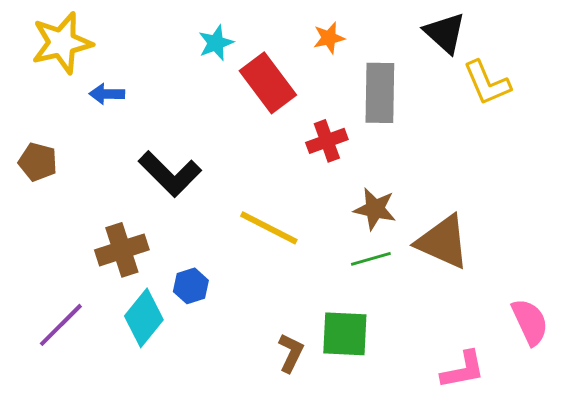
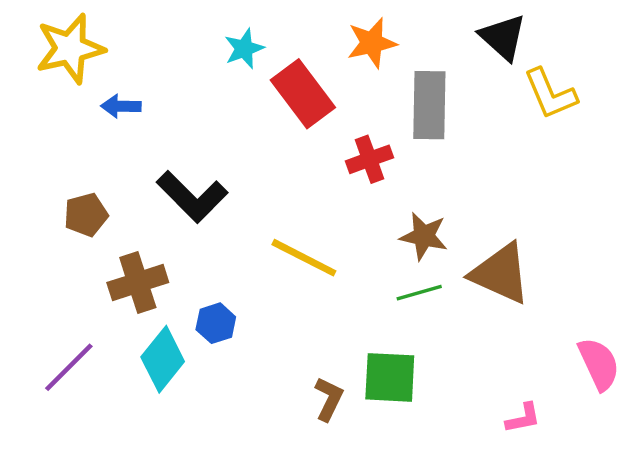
orange star: (329, 38) -> (372, 43), size x1.4
brown pentagon: (38, 162) -> (86, 215), moved, turned -30
pink L-shape: (463, 370) -> (523, 418), size x0.7

